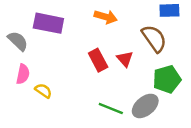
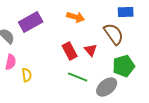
purple rectangle: (48, 23) -> (31, 22), turned -40
yellow semicircle: (43, 91) -> (27, 75), turned 48
green line: (111, 109) -> (78, 77), moved

